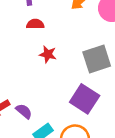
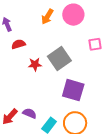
gray square: (97, 59) -> (59, 58), moved

